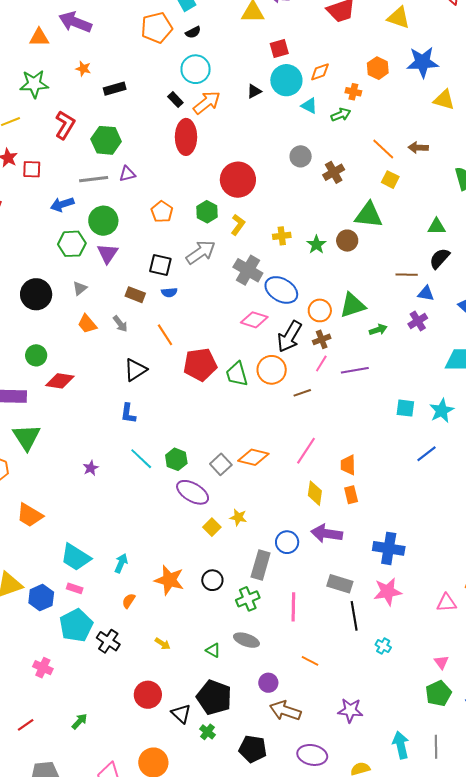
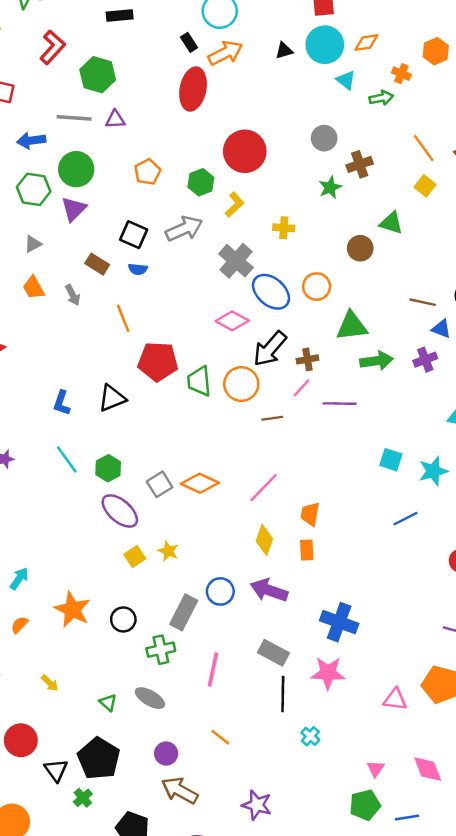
green triangle: (369, 215) -> (391, 223), size x0.7
green star: (316, 245) -> (330, 187), moved
orange circle: (320, 310) -> (317, 287), moved
green arrow: (378, 330) -> (377, 361), size x1.5
black triangle: (135, 370) -> (112, 398), moved

